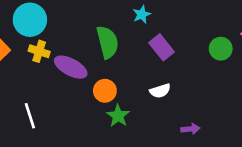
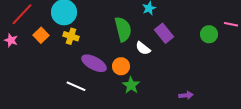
purple ellipse: (71, 67) -> (94, 63), moved
white semicircle: (160, 91) -> (143, 48), moved, turned 56
white line: (30, 116) -> (76, 86), moved, turned -48

